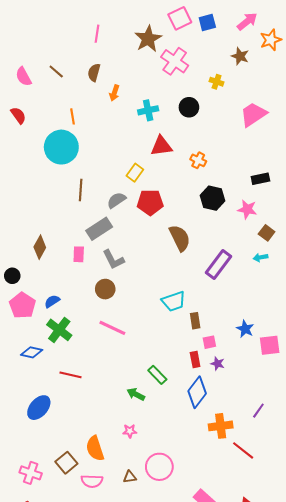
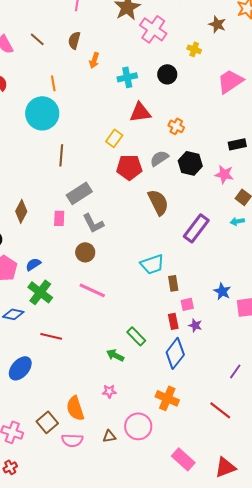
gray semicircle: (116, 200) -> (159, 158), moved
orange cross: (221, 426) -> (167, 398), moved, turned 30

